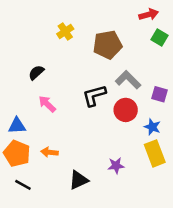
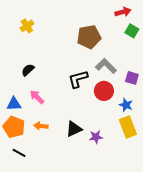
yellow cross: (65, 31) -> (27, 26), moved
black semicircle: (36, 72) -> (28, 70), moved
pink arrow: (47, 104) -> (37, 97), moved
black triangle: (79, 180) -> (74, 129), moved

